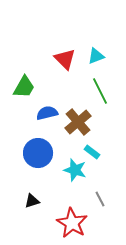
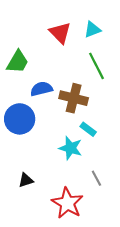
brown cross: (78, 122) -> (74, 98), turned -36
blue circle: (38, 153) -> (20, 119), moved

